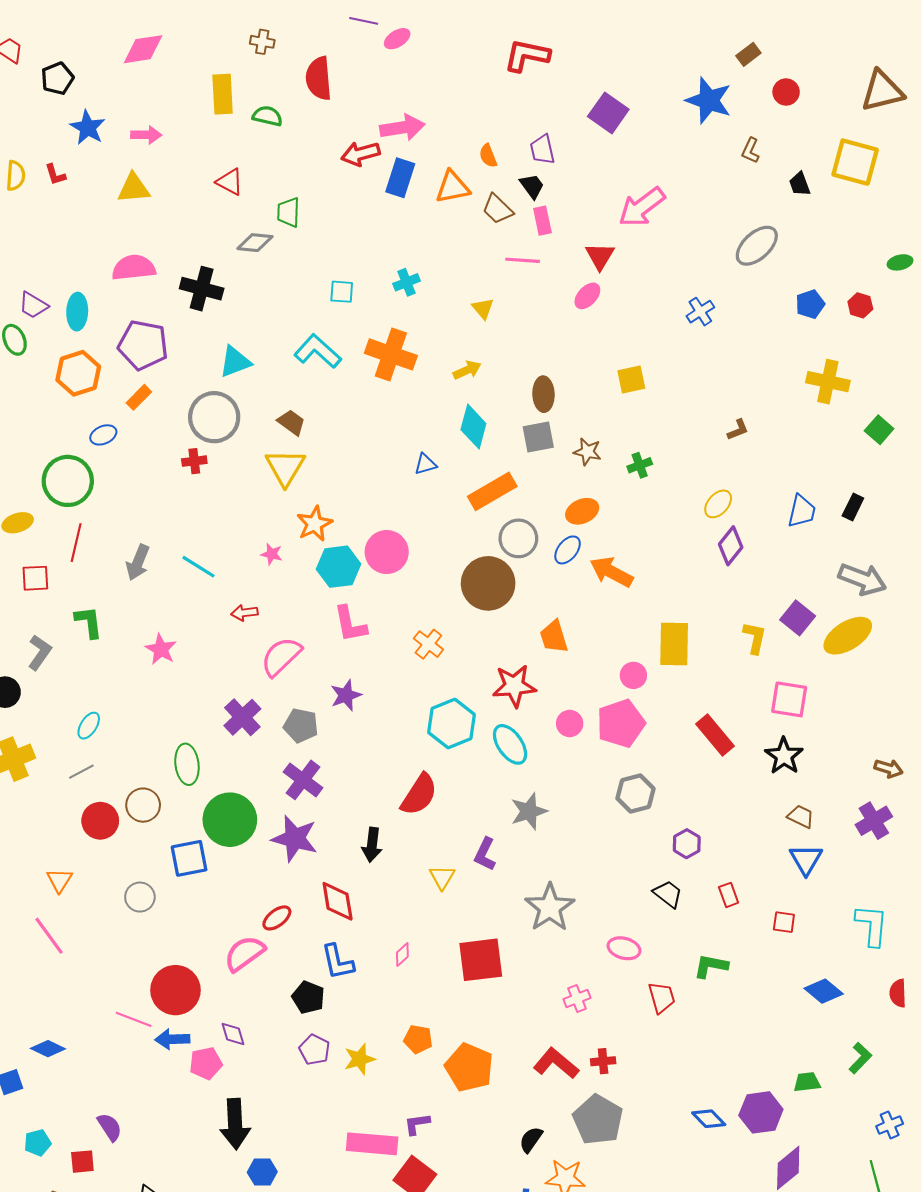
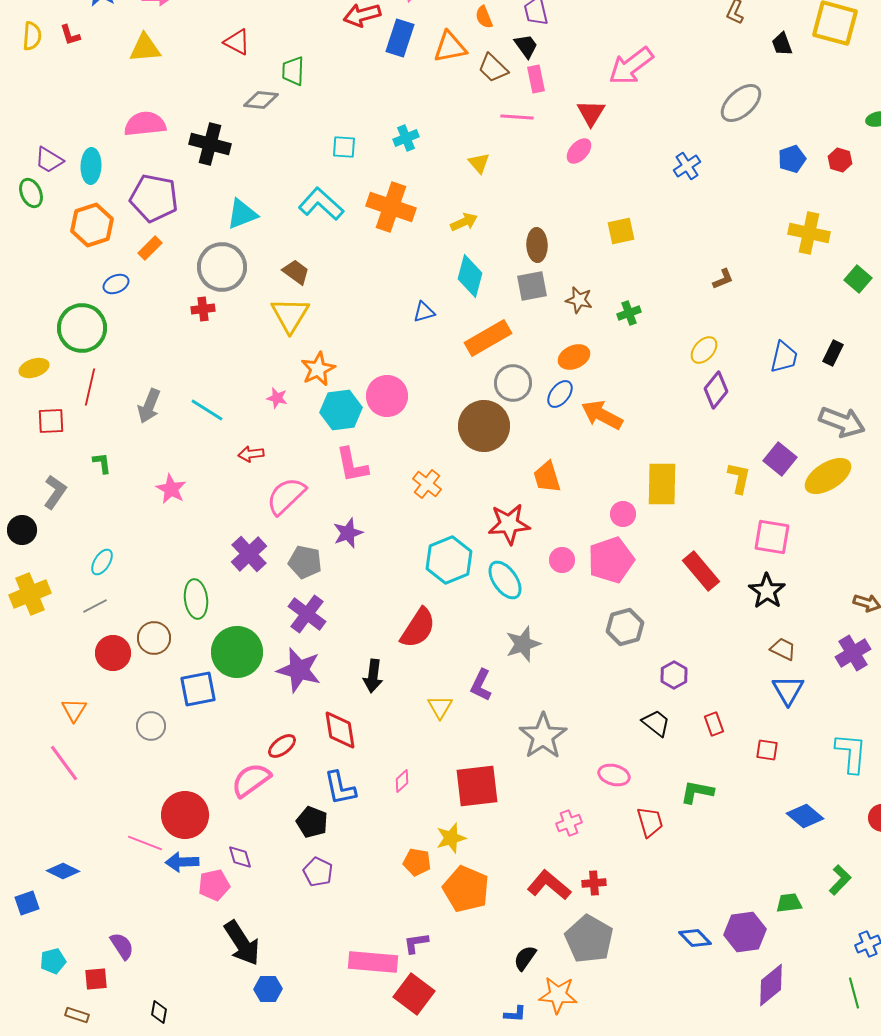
green L-shape: (89, 622) -> (102, 463), size x0.7
yellow star: (359, 1059) -> (451, 838), moved
black arrow: (235, 1124) -> (242, 943), turned -30

